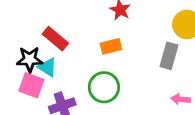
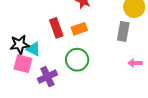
red rectangle: (55, 39) -> (56, 28), moved, turned 36

